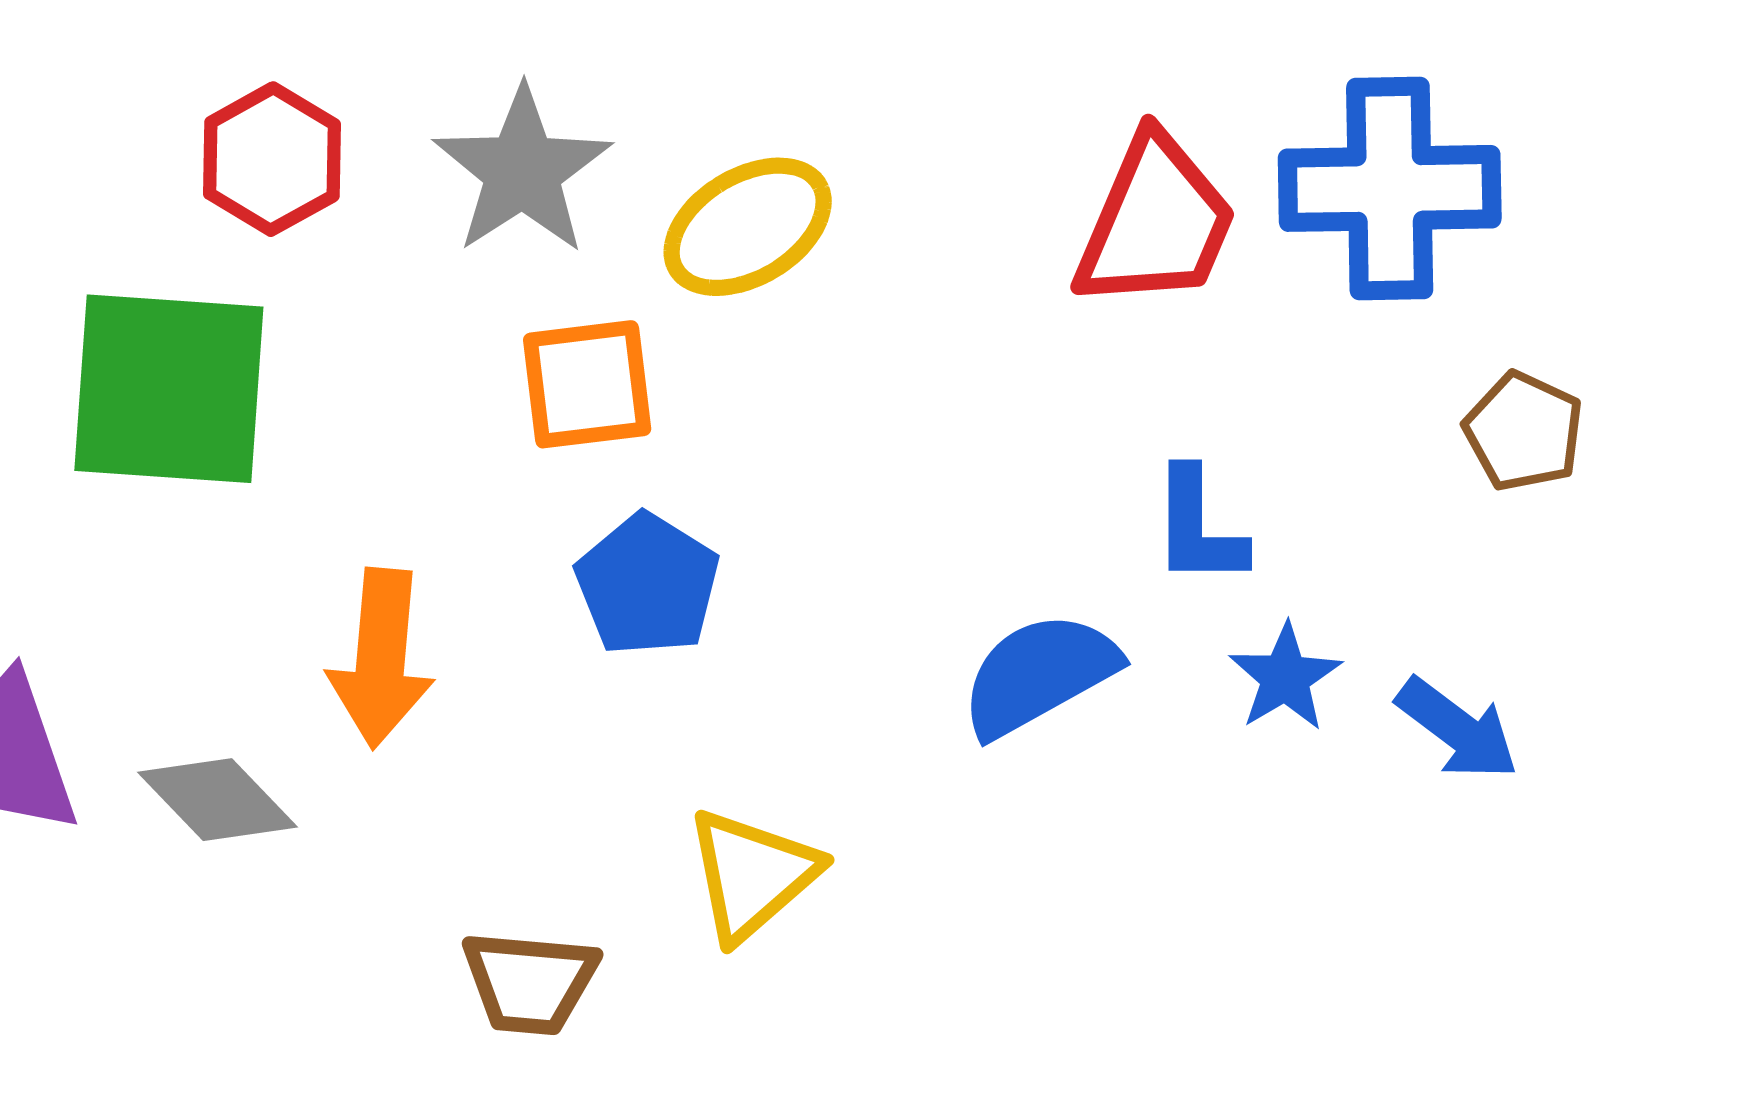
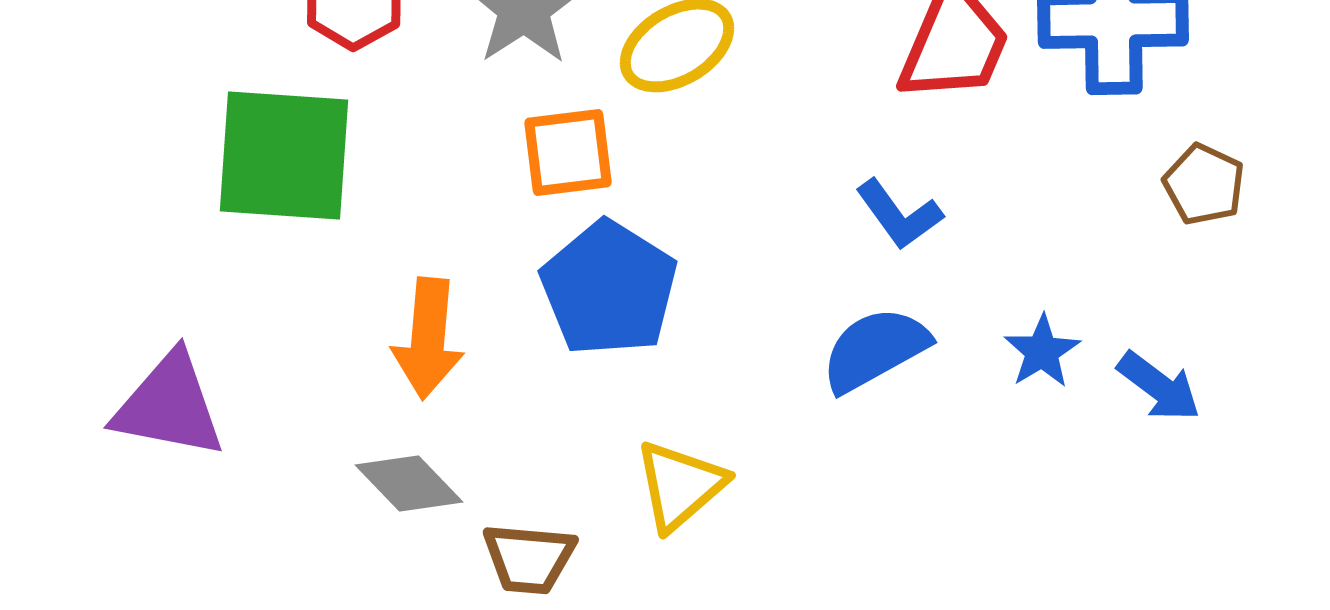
blue L-shape: (1198, 527) -> (899, 214), moved, turned -36
blue pentagon: (648, 585) -> (609, 288), size x1.4
gray diamond: (218, 800) -> (409, 483), moved

